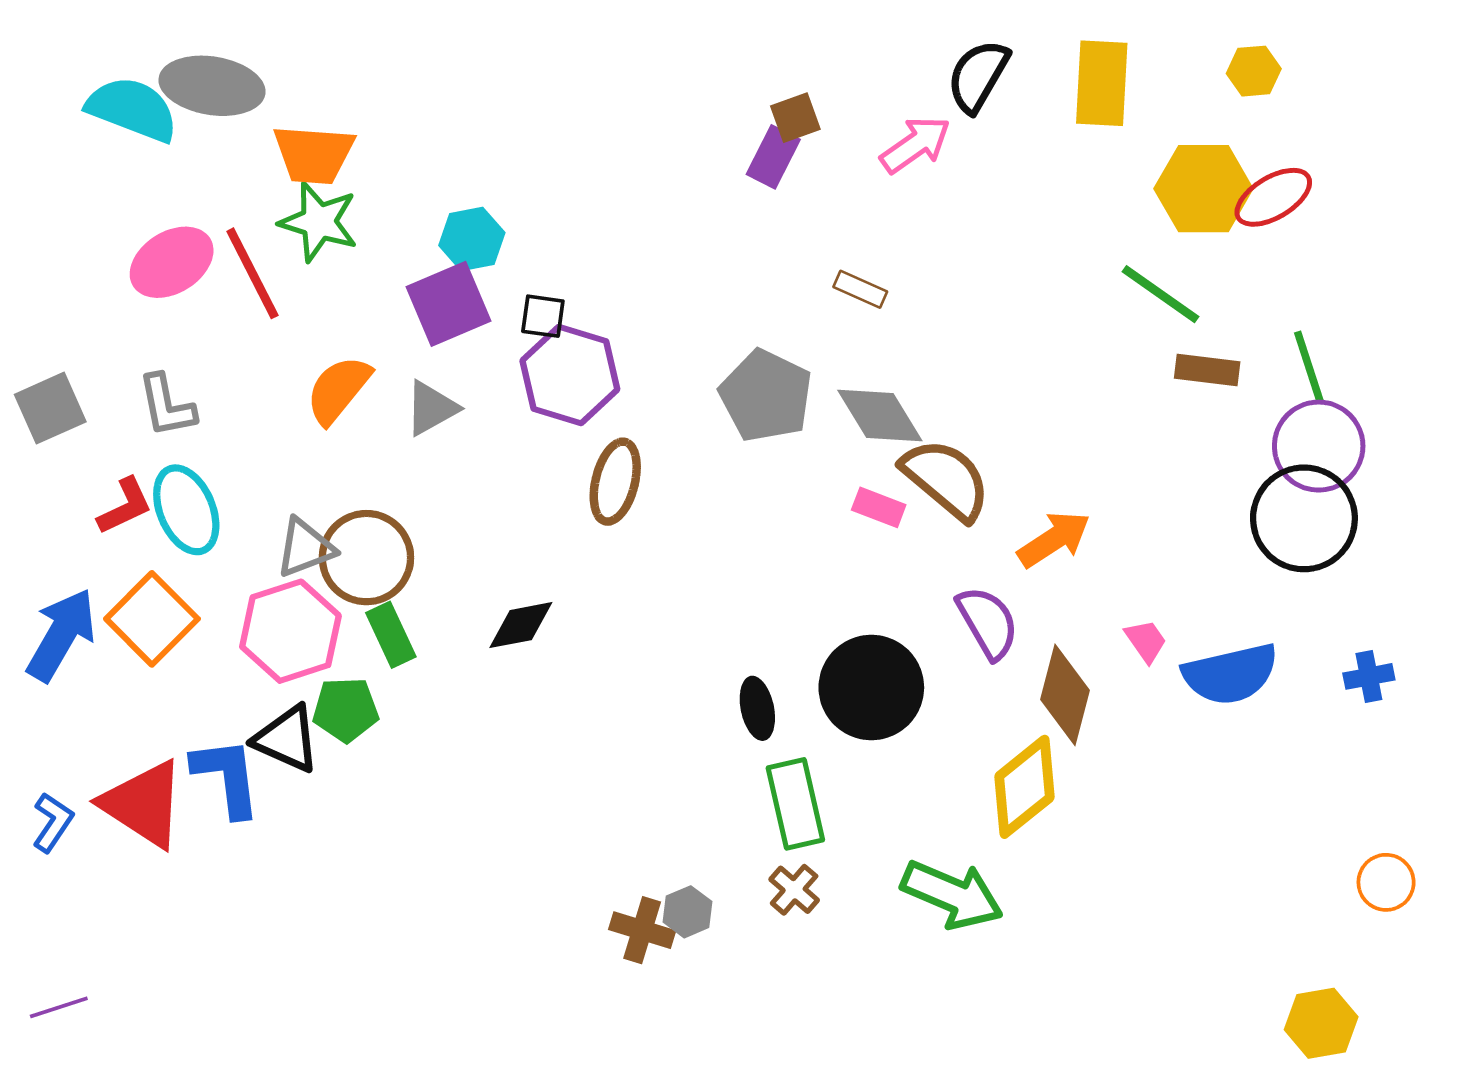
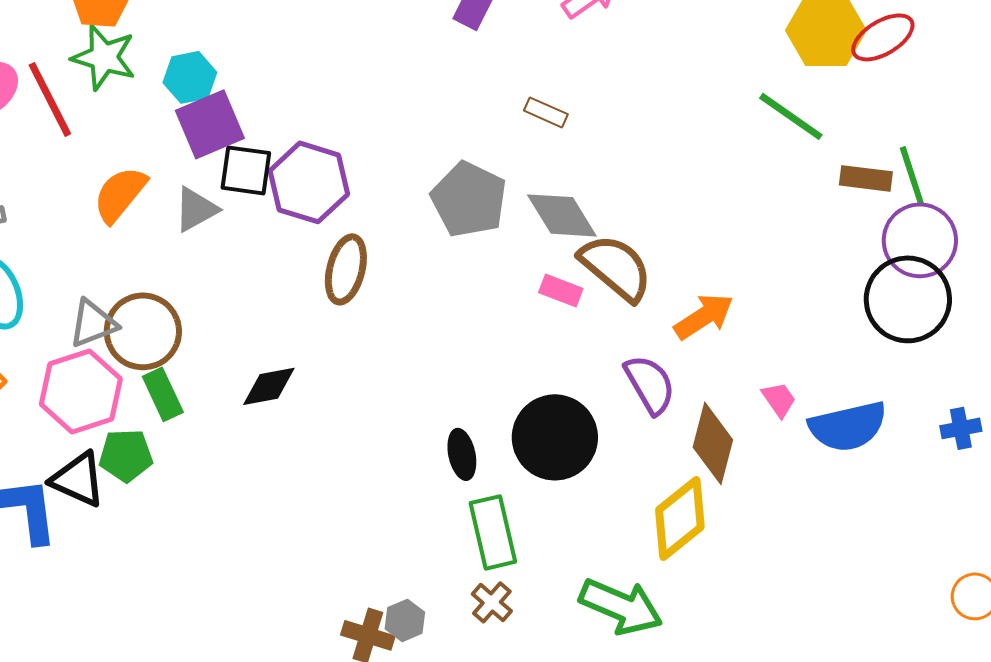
cyan hexagon: (472, 239) -> (190, 77), moved
black square: (543, 316) -> (246, 170), moved, size x1.4
brown rectangle: (1207, 370) -> (866, 178), moved

